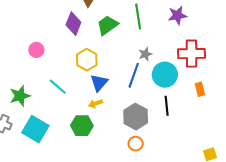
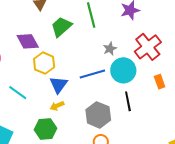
purple diamond: (73, 24) -> (28, 41), moved, turned -45
gray star: (145, 54) -> (110, 49), moved
red cross: (192, 54) -> (148, 47), turned -32
blue line: (134, 75) -> (92, 74), turned 60

